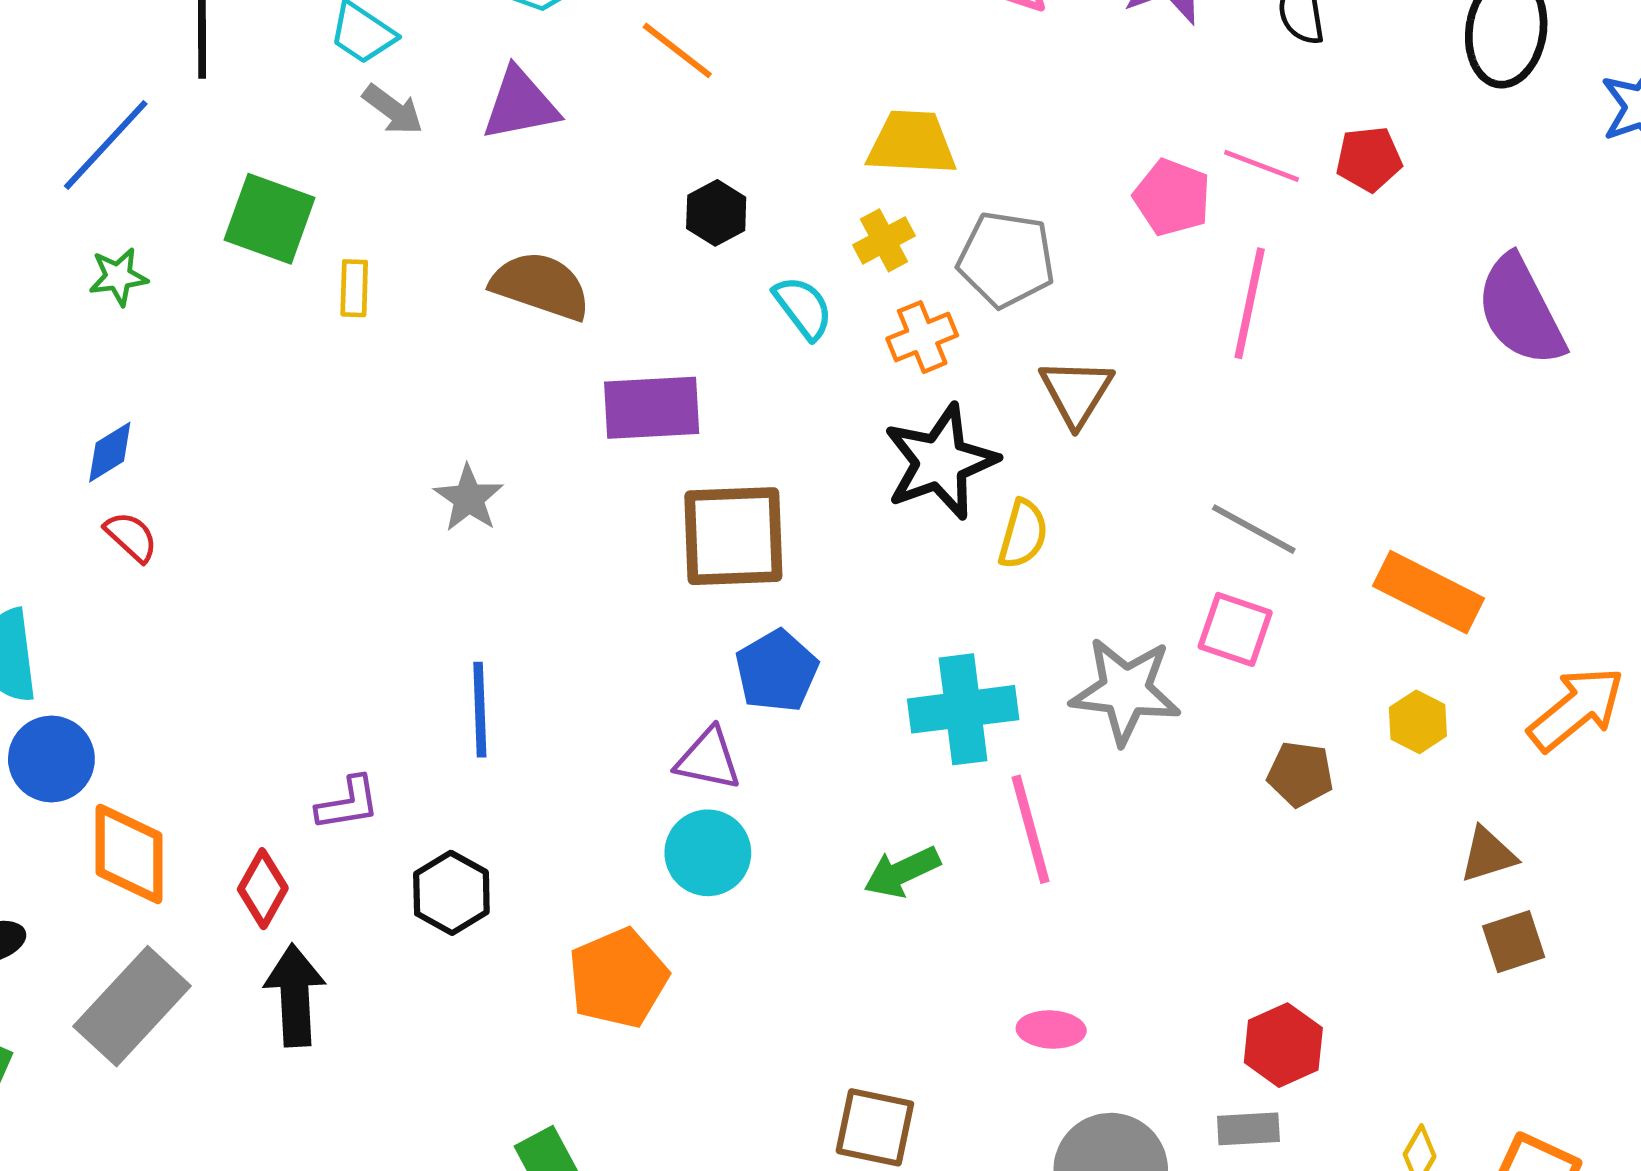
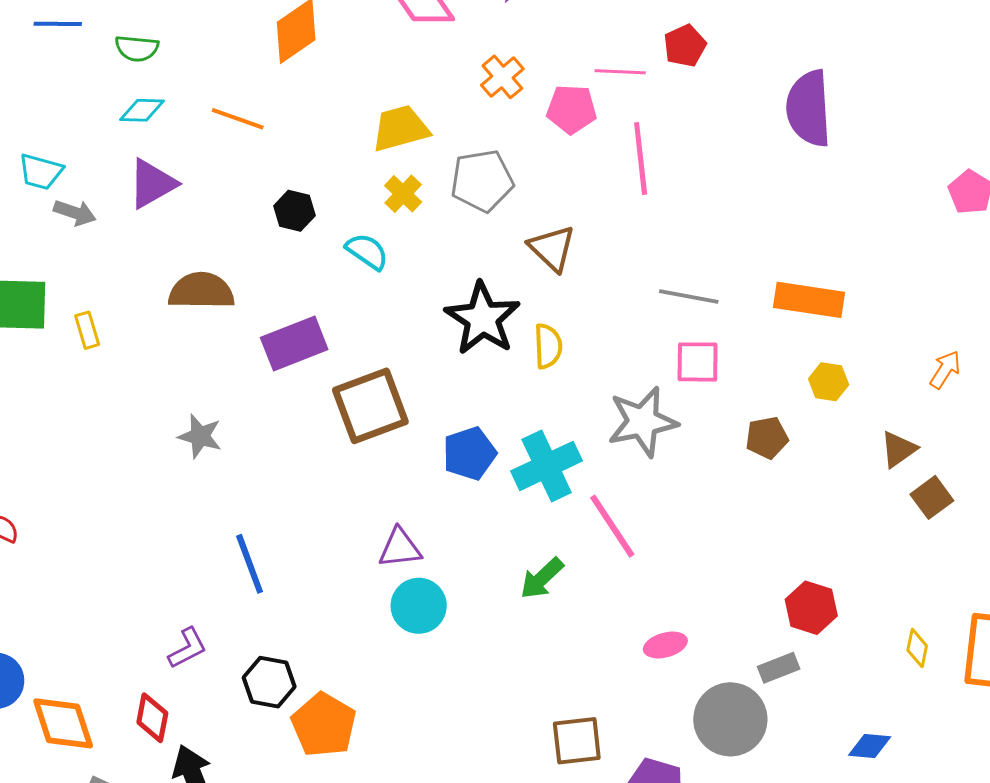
purple semicircle: (1521, 311) -> (809, 108), turned 42
orange cross: (922, 337) -> (502, 77), moved
blue pentagon: (777, 671) -> (469, 453), moved, turned 30
orange arrow: (1576, 709) -> (945, 370), moved, size x0.6
orange pentagon: (618, 978) -> (324, 725), moved
gray rectangle: (1248, 1129) -> (779, 668), moved

